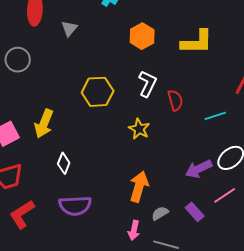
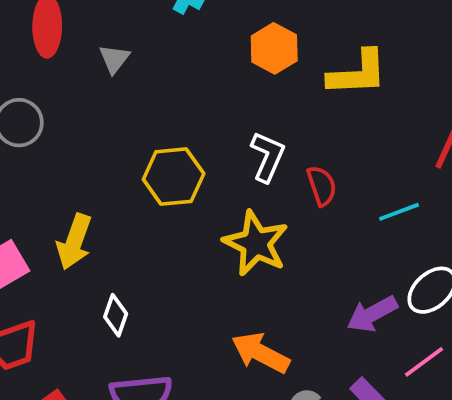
orange hexagon: (142, 36) -> (274, 48), moved
yellow star: (139, 129) -> (256, 243), size x1.6
orange arrow: (139, 187) -> (261, 353), turned -76

